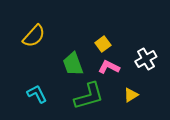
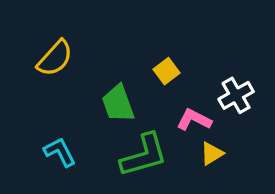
pink L-shape: (109, 67) -> (194, 120), moved

